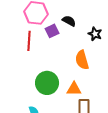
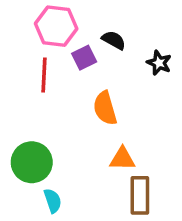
orange semicircle: (82, 60) -> (105, 108), moved
green circle: (47, 83) -> (32, 162), moved

